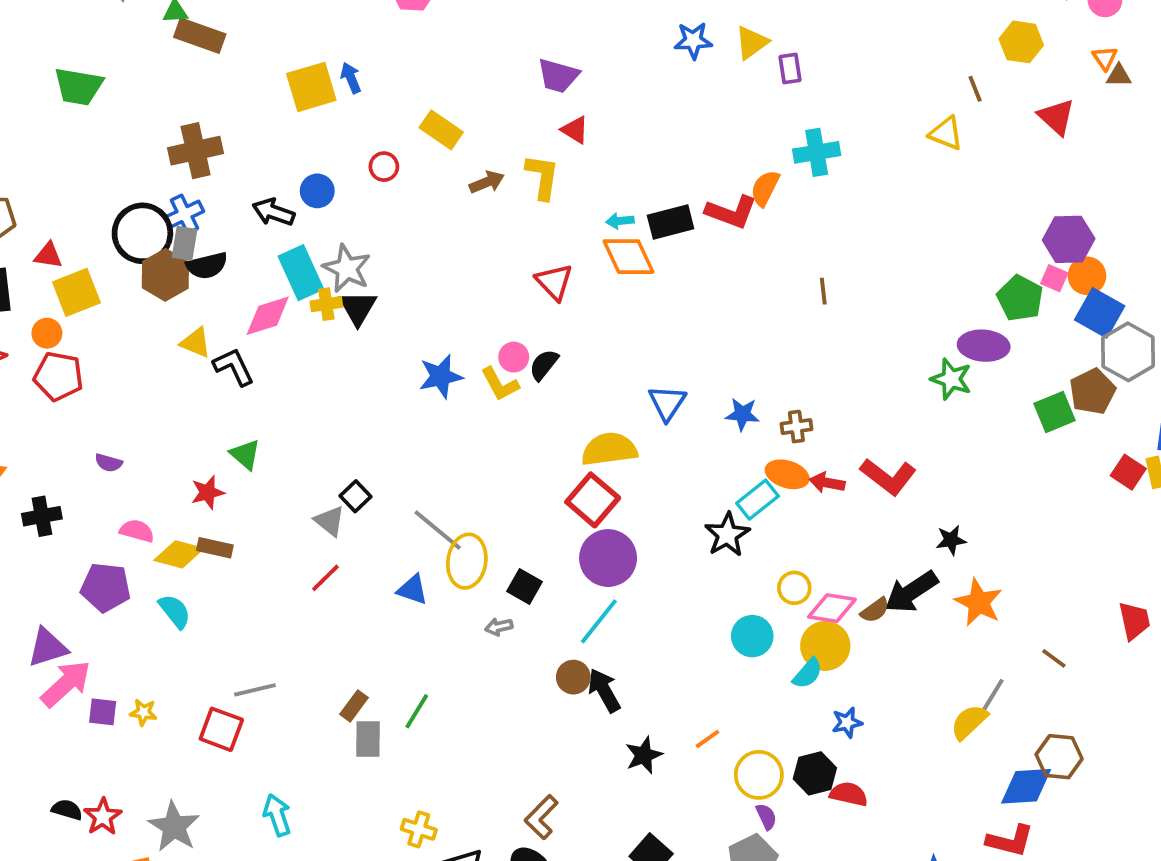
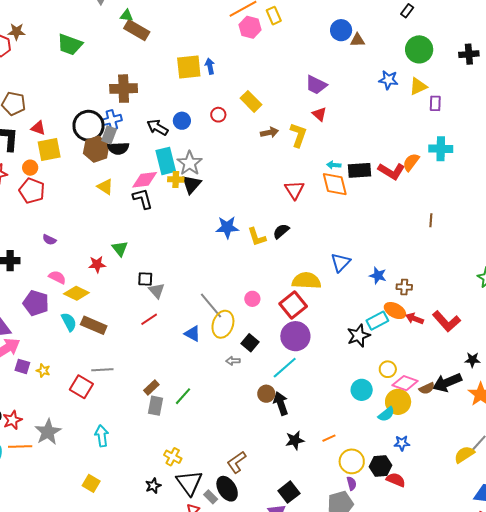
pink circle: (514, 357) -> (252, 299), moved
black L-shape: (234, 367) -> (143, 199), moved
black square: (356, 496) -> (145, 279), moved, turned 35
brown rectangle: (215, 548) -> (94, 325), moved, size x1.4

